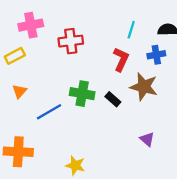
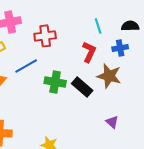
cyan line: (131, 30) -> (98, 26), turned -35
black rectangle: (113, 99) -> (82, 87), size x1.5
blue line: (49, 112) -> (26, 66), moved

